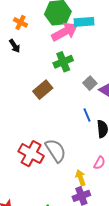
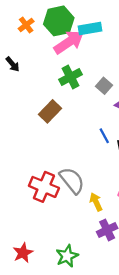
orange cross: (20, 22) -> (26, 25), moved, turned 32
gray square: (90, 83) -> (104, 86), moved
yellow arrow: (81, 178) -> (96, 202), moved

